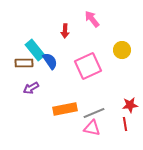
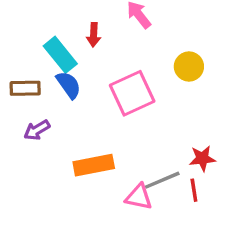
cyan rectangle: (35, 50) -> (60, 55), moved
gray line: (94, 113) -> (162, 180), moved

